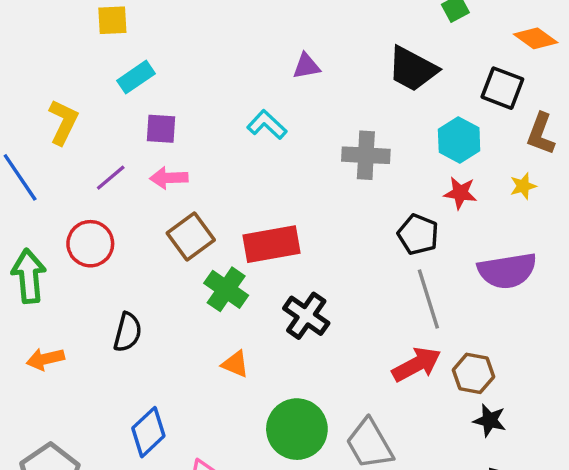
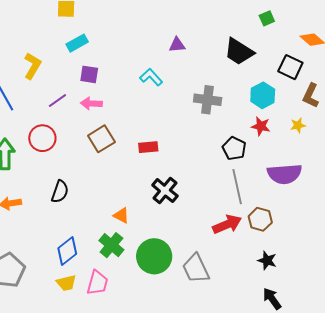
red rectangle: (272, 244) -> (148, 147), size x0.6
green cross: (226, 289) -> (111, 245), moved
brown hexagon: (473, 373) -> (260, 219), moved

